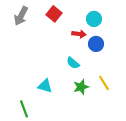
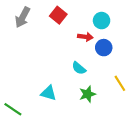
yellow line: (104, 83) -> (120, 83), moved
green line: (24, 109) -> (13, 109), moved, turned -36

